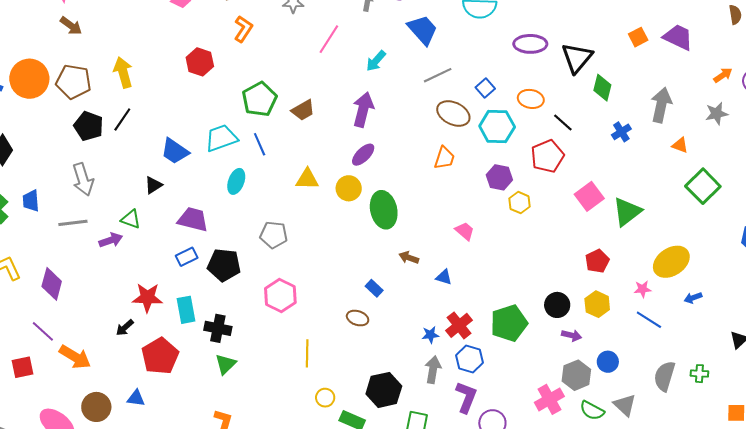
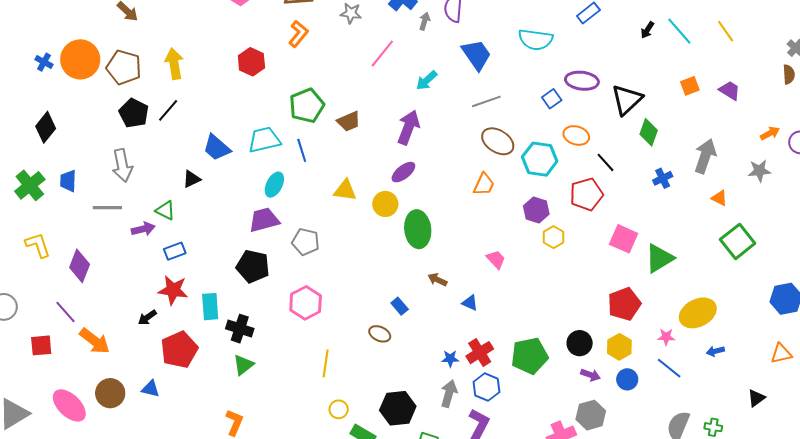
purple trapezoid: (678, 37) -> (730, 91), size x0.7
blue square: (485, 88) -> (552, 99), moved
pink square: (589, 196) -> (624, 239), turned -36
purple trapezoid: (193, 219) -> (264, 220), moved, turned -36
blue rectangle: (187, 257) -> (175, 251), moved
red pentagon: (597, 261) -> (624, 304), size x1.4
blue circle: (608, 362) -> (627, 379), moved

